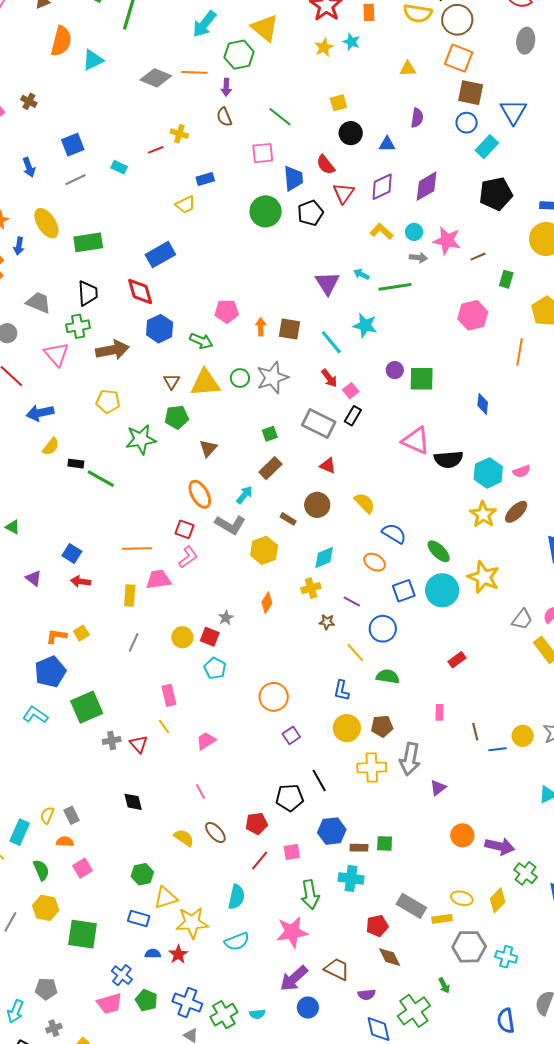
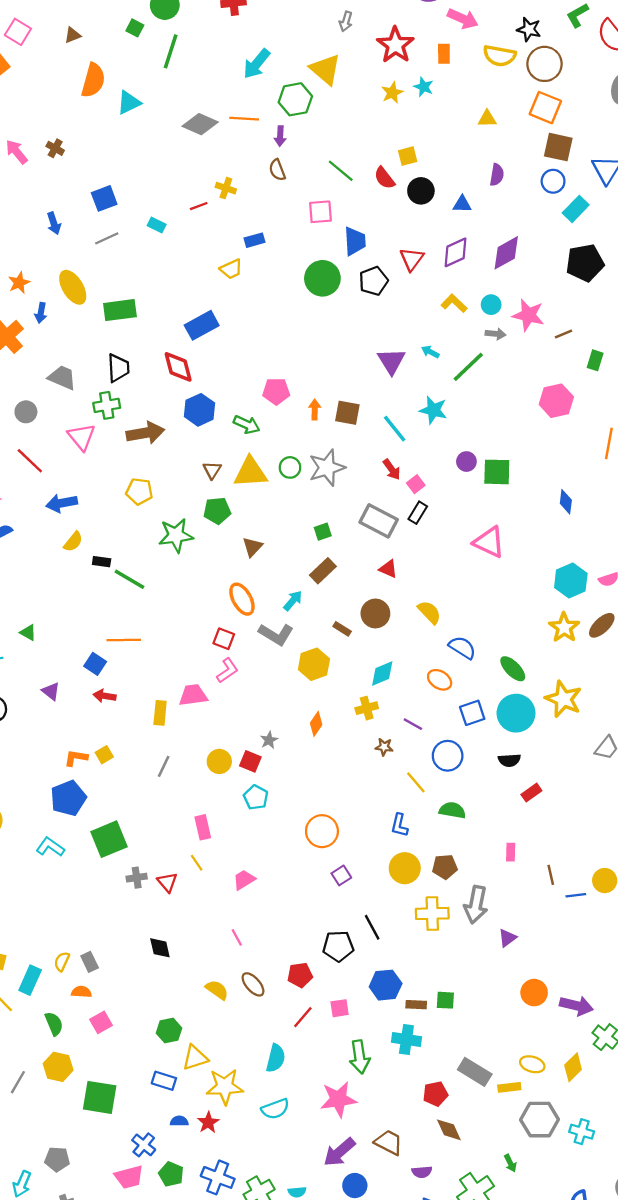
red semicircle: (326, 165) -> (384, 178), moved
green line: (395, 287) -> (468, 367), turned -36
black semicircle: (448, 459) -> (509, 760), moved, size x0.7
orange line: (137, 549) -> (124, 640), moved

